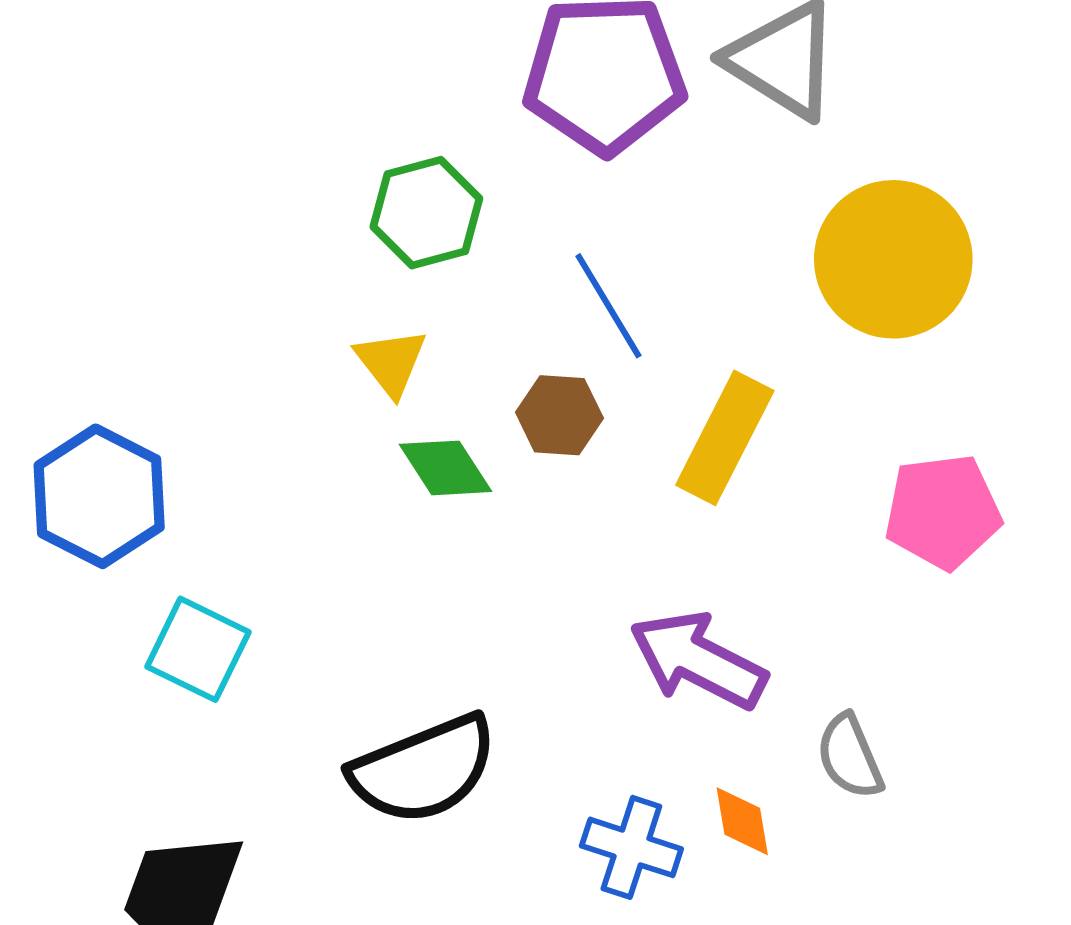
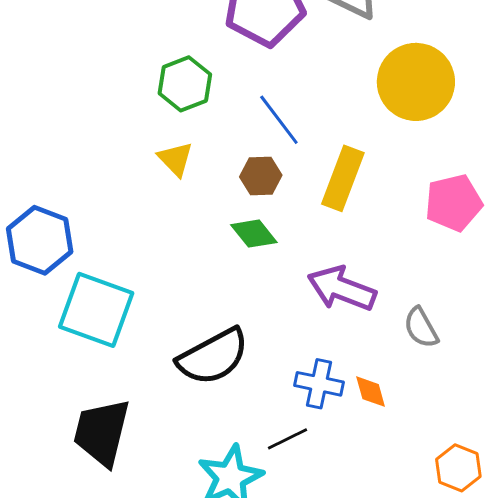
green diamond: (446, 468) -> (254, 234), moved
cyan square: (198, 649) -> (96, 310), size x1.5
orange diamond: (742, 821) -> (371, 392), moved

